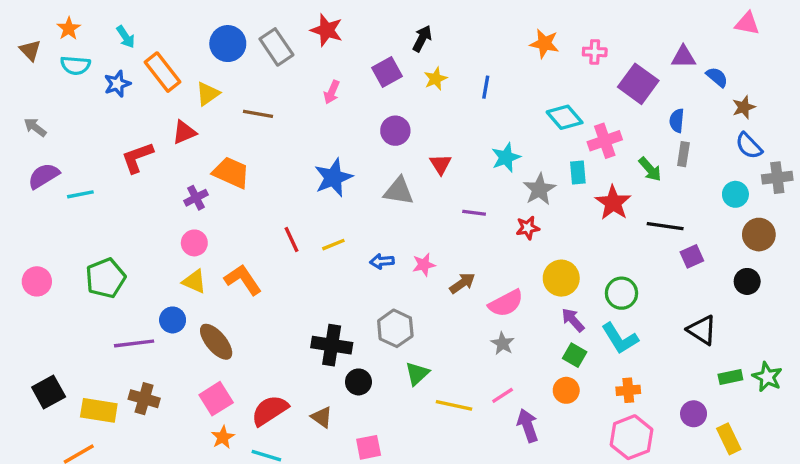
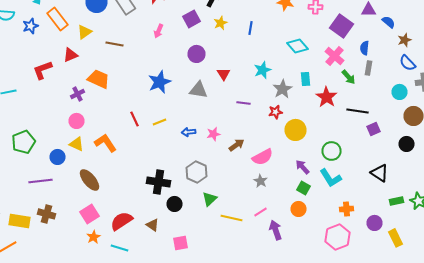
pink cross: (605, 141) -> (334, 56), moved, turned -30
yellow circle: (561, 278) -> (296, 130), moved
blue circle: (173, 320) -> (58, 157), moved
orange cross: (628, 390) -> (346, 209), moved

